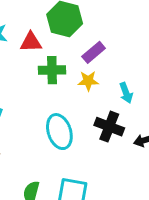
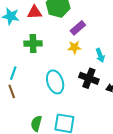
red triangle: (31, 42) -> (35, 12), moved
green cross: (52, 70) -> (33, 44), moved

